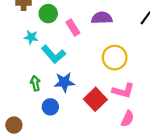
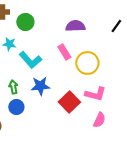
pink rectangle: (73, 28) -> (64, 52), moved
blue circle: (50, 107) -> (16, 107), moved

